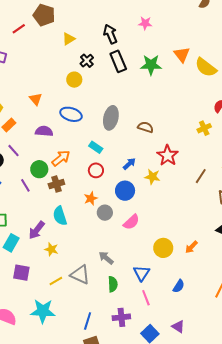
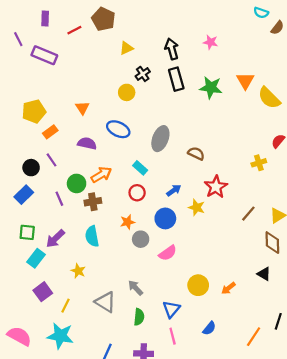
purple arrow: (37, 230) -> (55, 239), moved
purple square: (21, 273) -> (43, 292), turned 36
yellow line: (56, 281) -> (65, 306), moved, turned -40

